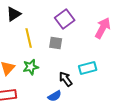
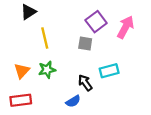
purple square: (65, 19) -> (96, 22), moved
gray square: (56, 43) -> (85, 43), moved

